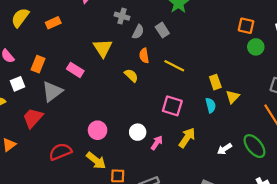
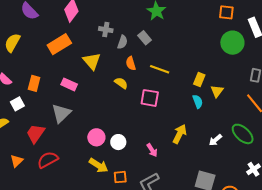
orange rectangle: (53, 23) -> (59, 44), moved, size x1.6
orange square: (246, 26) -> (226, 12), moved
green circle: (256, 47) -> (232, 43), size x1.5
yellow rectangle: (215, 82) -> (199, 80), turned 48
gray triangle: (52, 91) -> (61, 113), moved
pink square: (172, 106) -> (150, 98), moved
white circle: (138, 132) -> (118, 142), moved
pink arrow: (157, 143) -> (152, 150), moved, turned 120
red semicircle: (60, 152) -> (48, 160), moved

